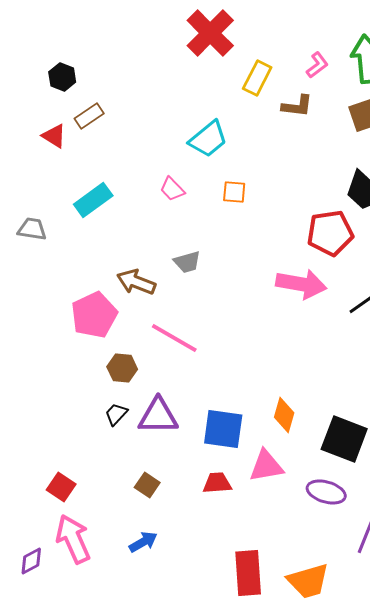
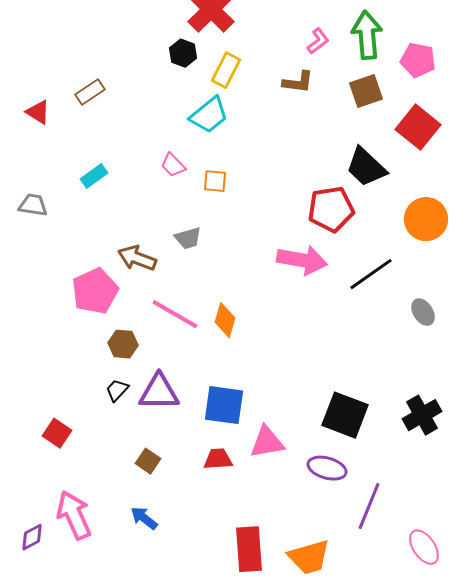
black hexagon: (62, 77) -> (183, 53), moved
yellow rectangle: (257, 78) -> (226, 70), moved
red triangle: (54, 136) -> (38, 112), moved
orange square: (234, 192) -> (215, 181), moved
cyan rectangle: (93, 200) -> (94, 176), size x0.7
orange diamond: (284, 415) -> (225, 320), moved
red square: (61, 487) -> (57, 433), moved
blue arrow: (143, 542) -> (144, 518), turned -112

